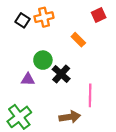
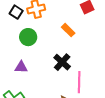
green circle: (43, 60) -> (28, 37), moved
black cross: (61, 74) -> (62, 62), moved

